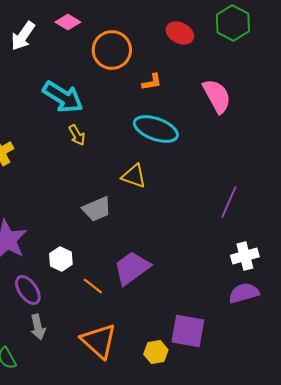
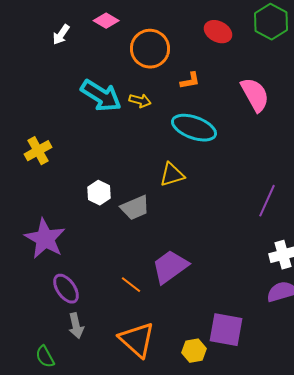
white arrow: (23, 36) -> (61, 35), size x0.7
yellow arrow: (77, 135) -> (140, 101), moved, turned -45
yellow triangle: (134, 176) -> (172, 175), turned -36
white hexagon: (61, 259) -> (99, 193), moved

